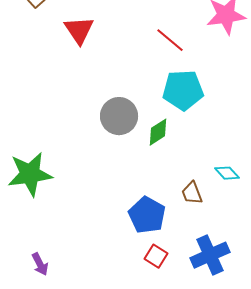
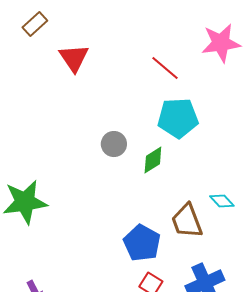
gray circle: (119, 116) -> (114, 144), size x0.7
brown trapezoid: (192, 193) -> (187, 221), size x1.5

